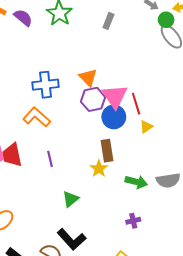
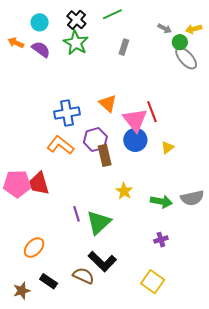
purple hexagon: (93, 99) -> (95, 140), moved
red line: (136, 104) -> (152, 112), moved
brown rectangle: (107, 151) -> (105, 155), moved
purple line: (50, 159) -> (77, 214), moved
green triangle: (71, 199) -> (99, 222), size x1.5

